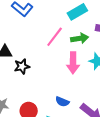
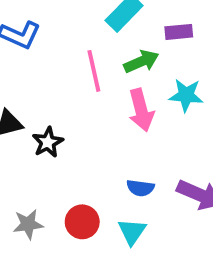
pink line: (55, 37) -> (94, 71), turned -35

